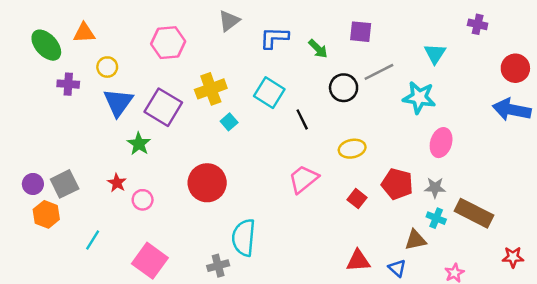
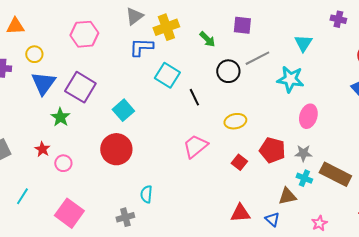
blue L-shape: (274, 38) -> (141, 47), moved
yellow cross: (211, 89) -> (166, 27), moved
cyan square: (229, 122) -> (123, 110), moved, size x1.5
cyan semicircle: (244, 238) -> (146, 194), size x0.6

